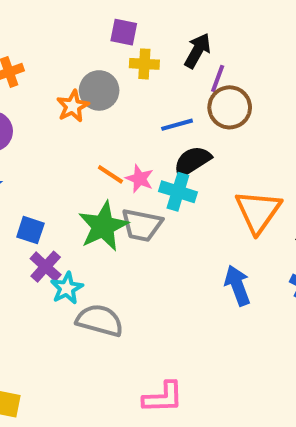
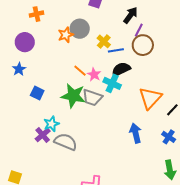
yellow cross: (144, 64) -> (104, 41), moved, turned 32
green star: (103, 226) -> (73, 96), turned 30
purple cross: (46, 267) -> (43, 135), moved

